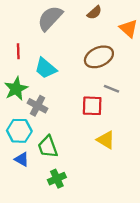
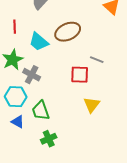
brown ellipse: (99, 57) -> (68, 32), moved
yellow triangle: (106, 140) -> (92, 105), turned 36

